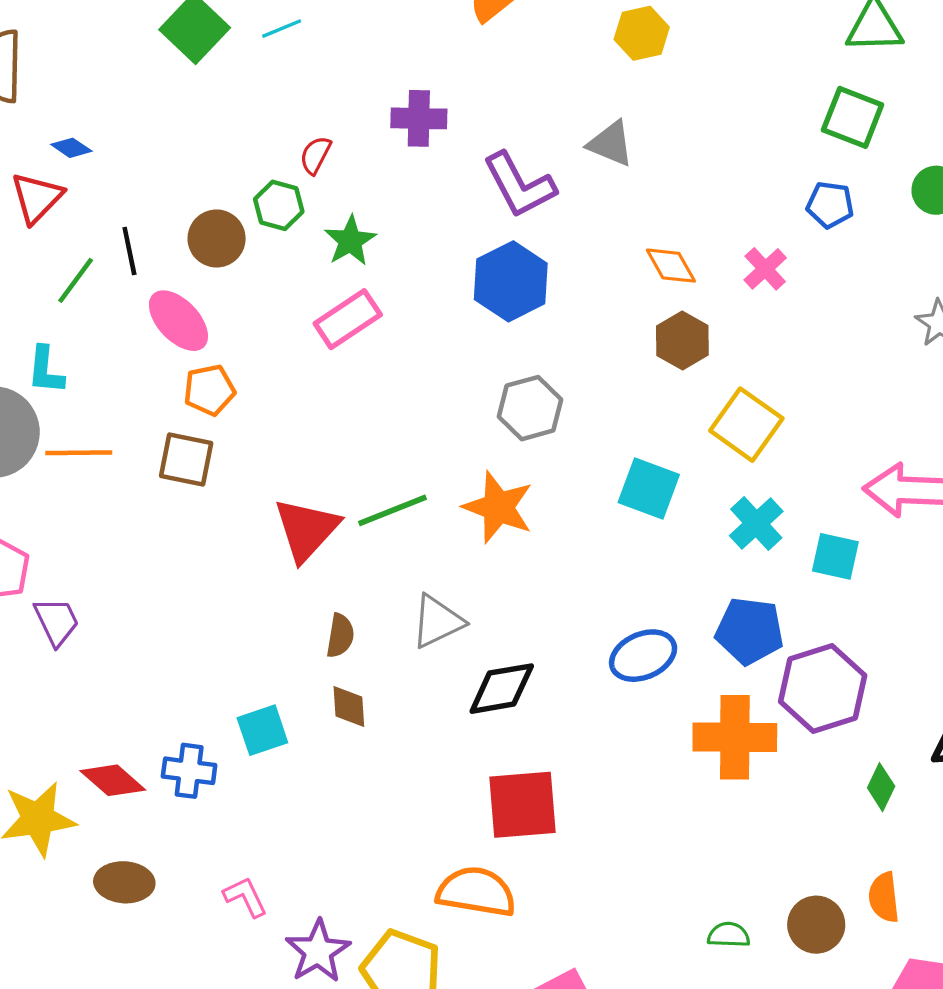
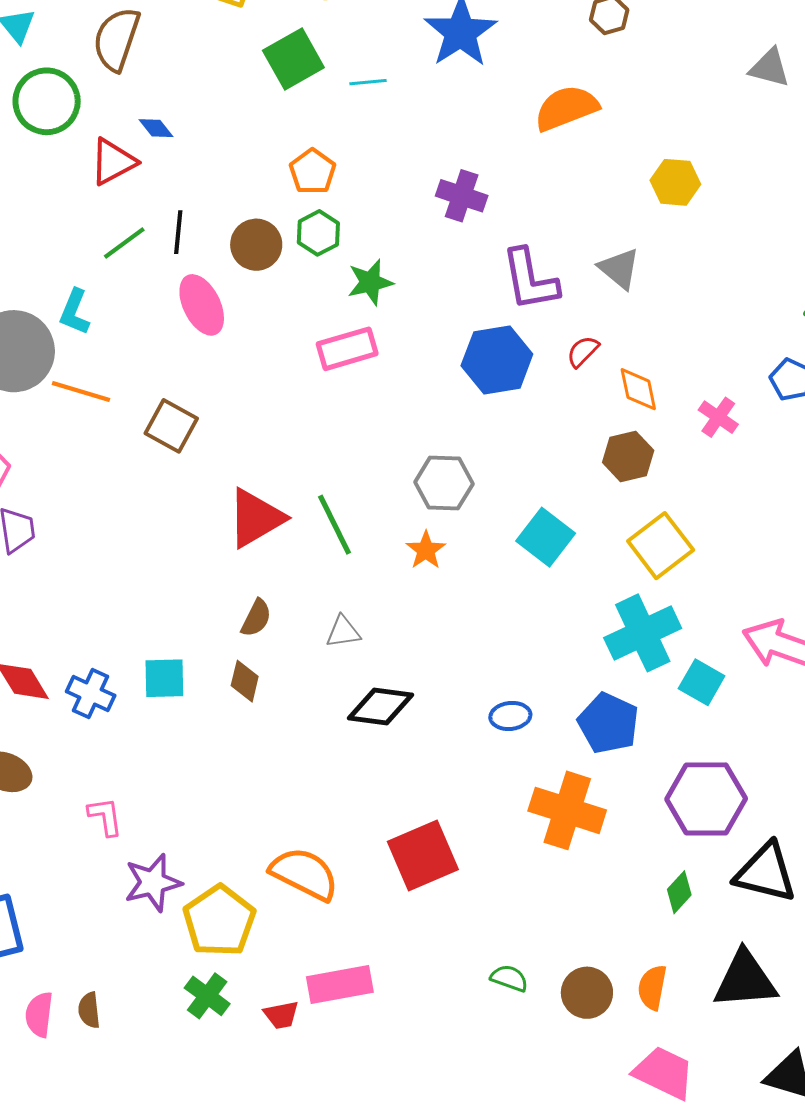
red semicircle: (315, 155) -> (583, 351), moved
pink cross: (765, 269) -> (718, 417), turned -30
orange pentagon: (209, 390) -> (313, 172), moved, turned 30
gray hexagon: (530, 408) -> (444, 483), moved
cyan square: (649, 489) -> (546, 537), moved
orange star: (498, 507) -> (426, 550), size x0.6
green line: (392, 510) -> (334, 525), turned 68
cyan cross: (756, 523) -> (643, 633), size x1.5
gray triangle: (437, 621) -> (343, 632), size x0.7
blue ellipse: (643, 656) -> (510, 716), size x0.7
purple hexagon: (823, 689) -> (706, 799), moved
red square: (523, 805) -> (423, 856), moved, turned -36

